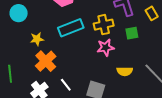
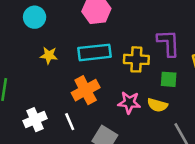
pink star: (106, 47) -> (129, 103), moved
orange cross: (46, 61) -> (86, 90), moved
yellow semicircle: (125, 71) -> (157, 105), moved

